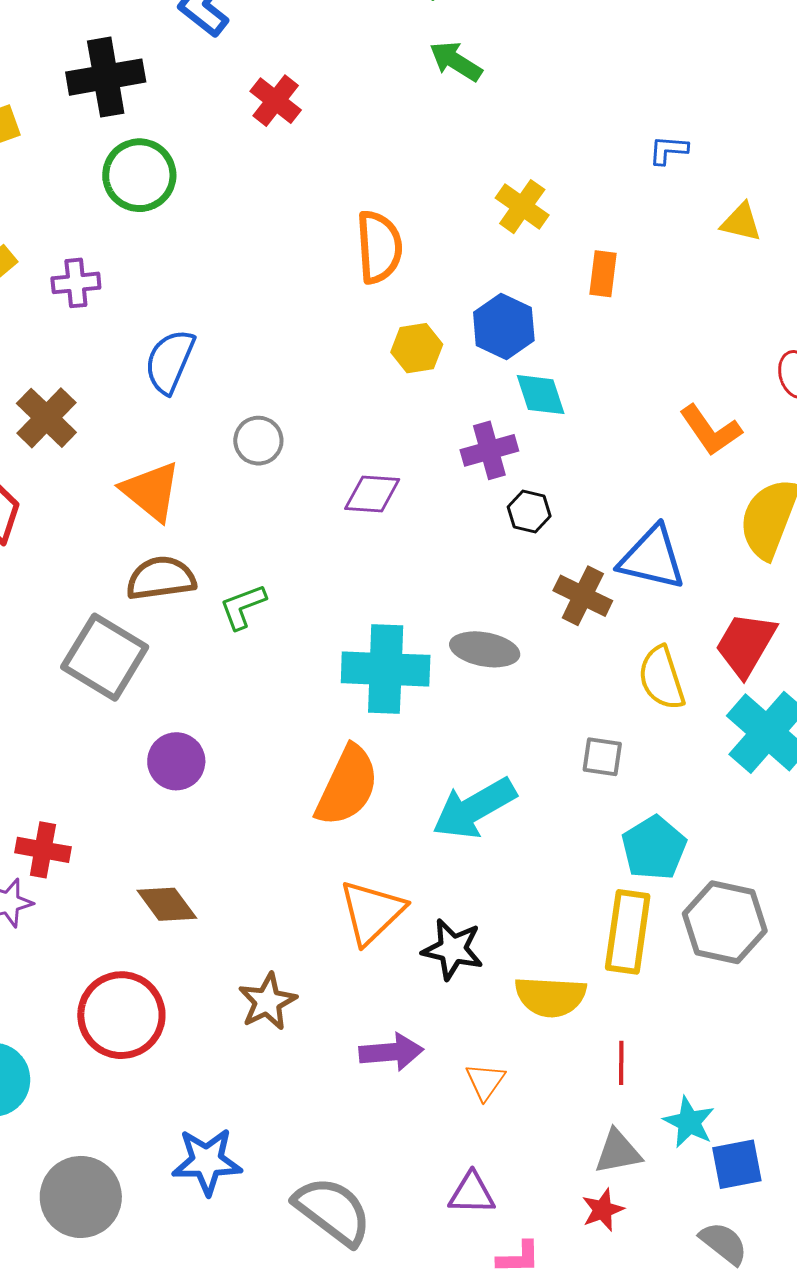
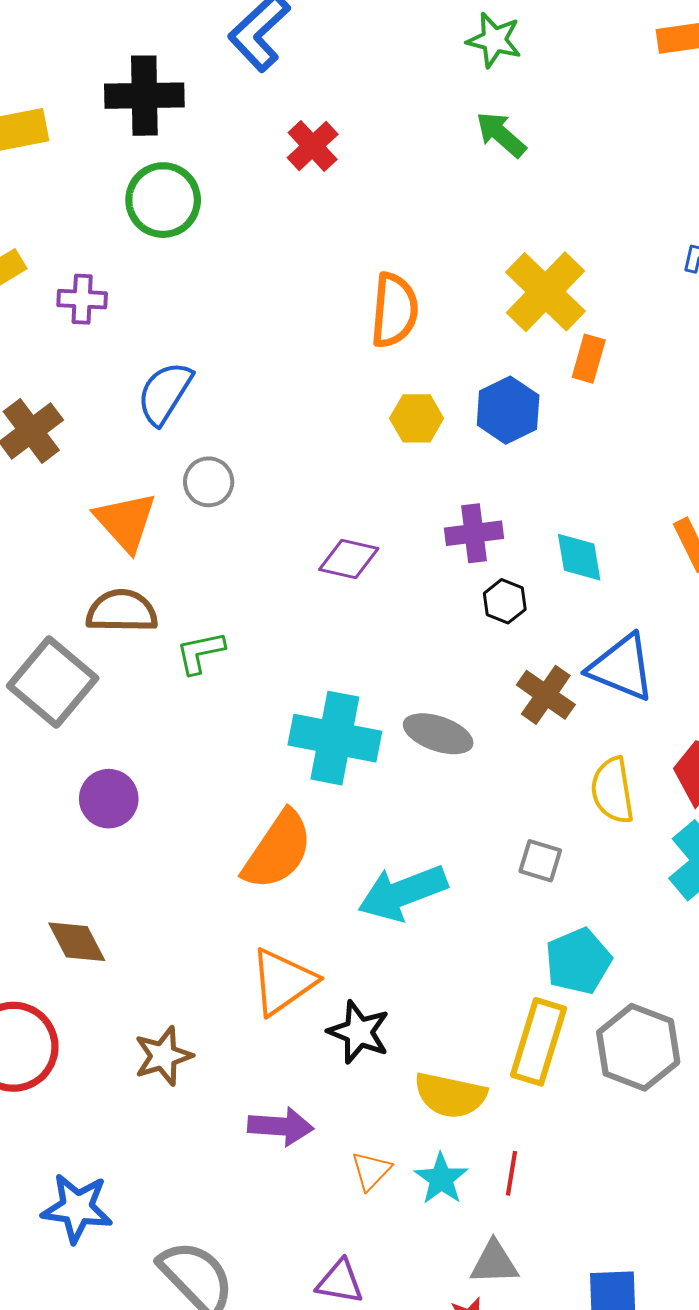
yellow cross: (522, 207) -> (545, 292), size x1.5
orange rectangle: (603, 274) -> (589, 359), moved
cyan diamond: (541, 395) -> (579, 557), moved
gray circle: (258, 441) -> (209, 482), moved
cyan star: (689, 1122) -> (441, 1179), moved

